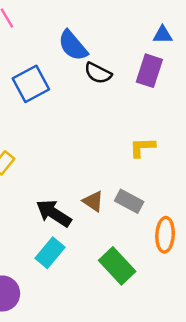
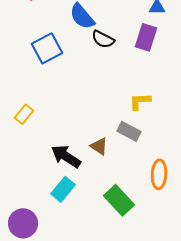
gray rectangle: (129, 201) -> (129, 131), moved

